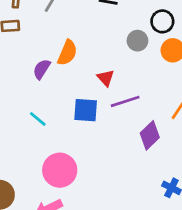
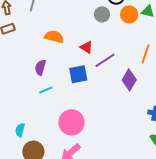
orange semicircle: (67, 53) -> (54, 37), turned -84
purple semicircle: (42, 69) -> (40, 67), moved
cyan line: (38, 119) -> (46, 90), turned -48

